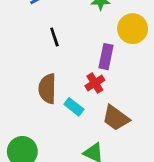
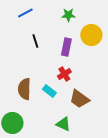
purple rectangle: (106, 57) -> (66, 47), moved
brown semicircle: (47, 89) -> (24, 89), moved

